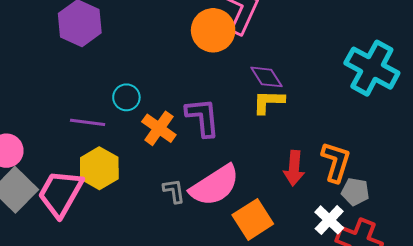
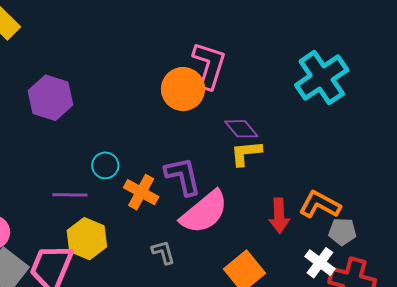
cyan cross: (372, 68) -> (322, 78), moved, turned 34
orange L-shape: (336, 162) -> (320, 205), turned -72
pink semicircle: (215, 185) -> (204, 212), moved

